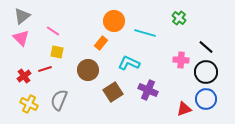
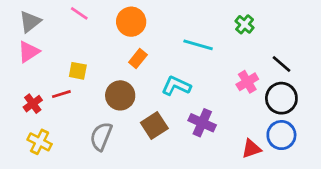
orange circle: (114, 21) -> (131, 22), moved
pink line: (53, 31) -> (79, 13), moved
pink triangle: (21, 38) -> (29, 52), turned 42
pink cross: (181, 60) -> (247, 82), turned -35
gray semicircle: (59, 100) -> (101, 136), moved

